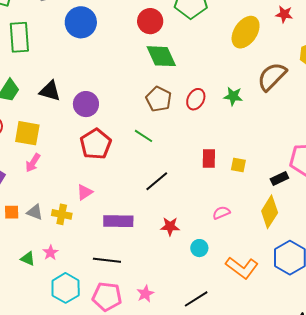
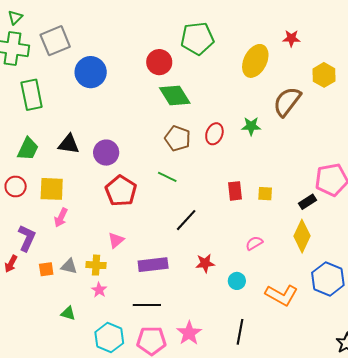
pink star: (50, 253) -> (99, 290), moved
pink star: (145, 294) -> (189, 333), size x1.4
black line: (196, 299) -> (240, 332), turned -40

